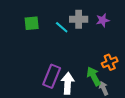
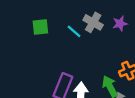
gray cross: (79, 19) -> (93, 22), turned 30

